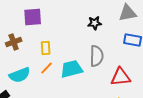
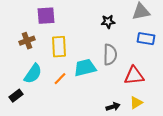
yellow rectangle: (46, 48) -> (59, 47), size x1.5
orange line: (47, 68) -> (60, 79), moved
cyan semicircle: (20, 75) -> (33, 74), turned -35

